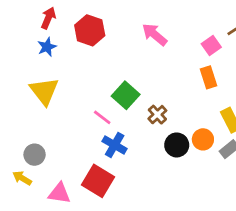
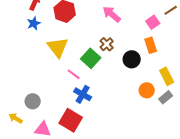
yellow triangle: (44, 91) -> (58, 47), moved
brown cross: (157, 115) -> (107, 44), moved
black circle: (177, 145) -> (132, 59), moved
gray circle: (35, 155) -> (33, 101), moved

